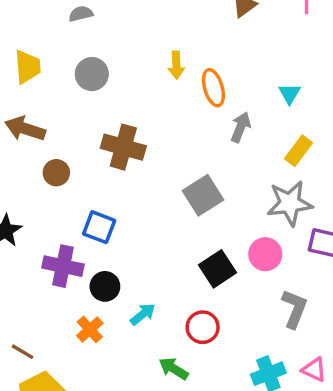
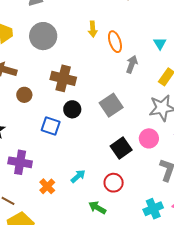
gray circle: (92, 74) -> (43, 36), size x1.4
purple cross: (63, 266) -> (20, 162), moved
black circle: (105, 286) -> (72, 109), moved

